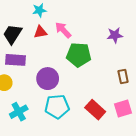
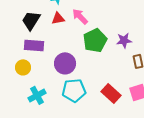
purple star: (115, 35) -> (124, 40), moved
green pentagon: (79, 55) -> (95, 40), turned -30

